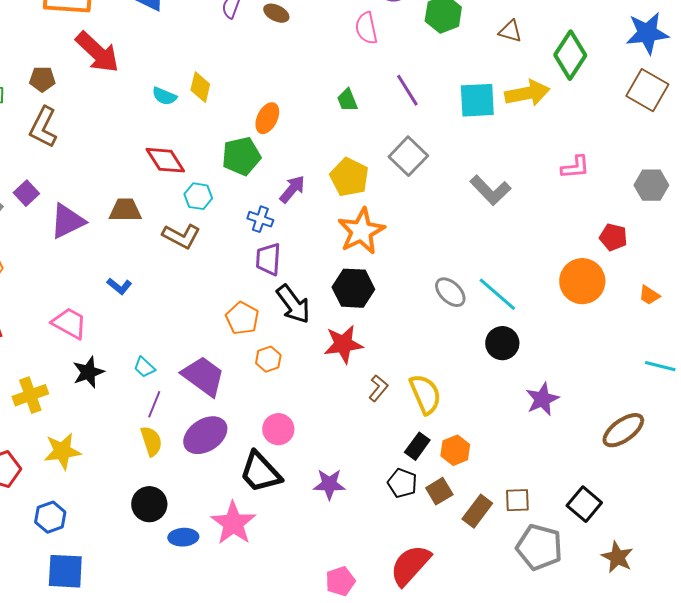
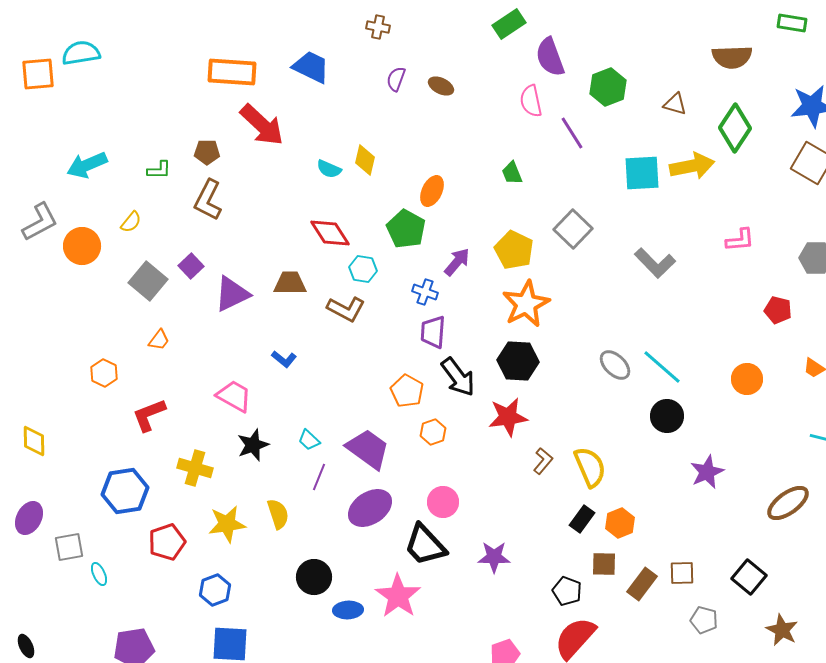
purple line: (407, 90) -> (572, 133), moved
green pentagon: (241, 156) -> (406, 229), turned -30
orange circle: (582, 281) -> (747, 379), moved, size x0.7
yellow cross: (30, 395) -> (195, 468), turned 36
yellow semicircle: (151, 441) -> (278, 514), moved
black pentagon: (402, 483) -> (567, 591), moved
brown square: (439, 491) -> (604, 564), turned 32
gray pentagon: (539, 547) -> (704, 620), size x0.6

